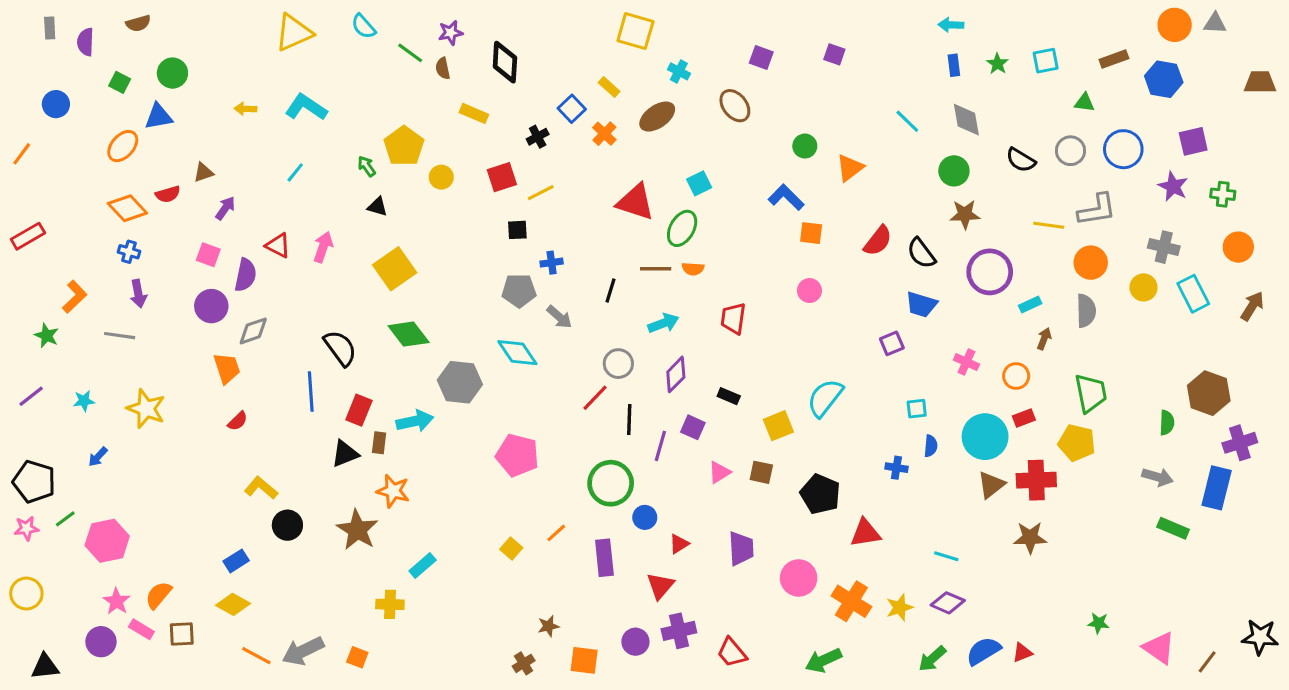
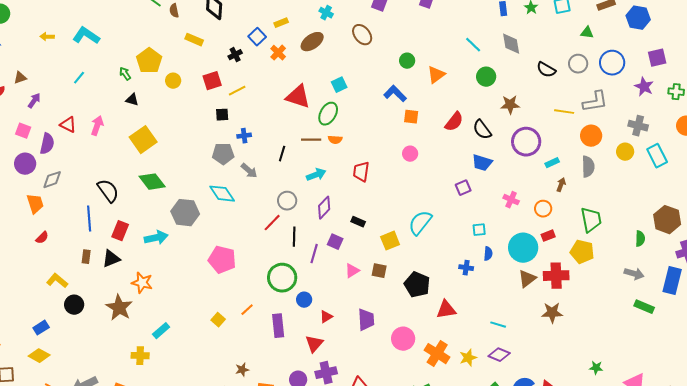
yellow rectangle: (609, 87) -> (281, 23), turned -64
green circle: (954, 171) -> (486, 77), moved
brown rectangle: (379, 443) -> (86, 257), moved

